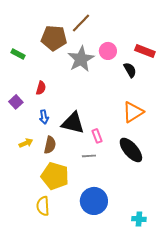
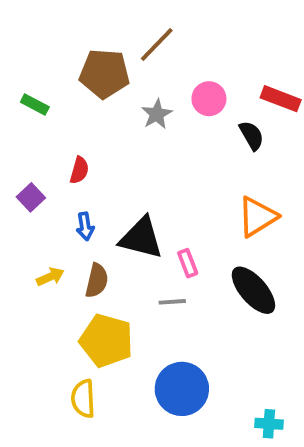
gray star: (81, 59) -> (157, 114), size x0.6

